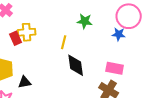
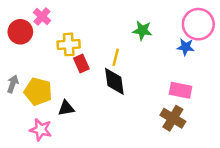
red rectangle: (16, 38) -> (81, 64), moved
black diamond: (76, 65) -> (114, 81), moved

